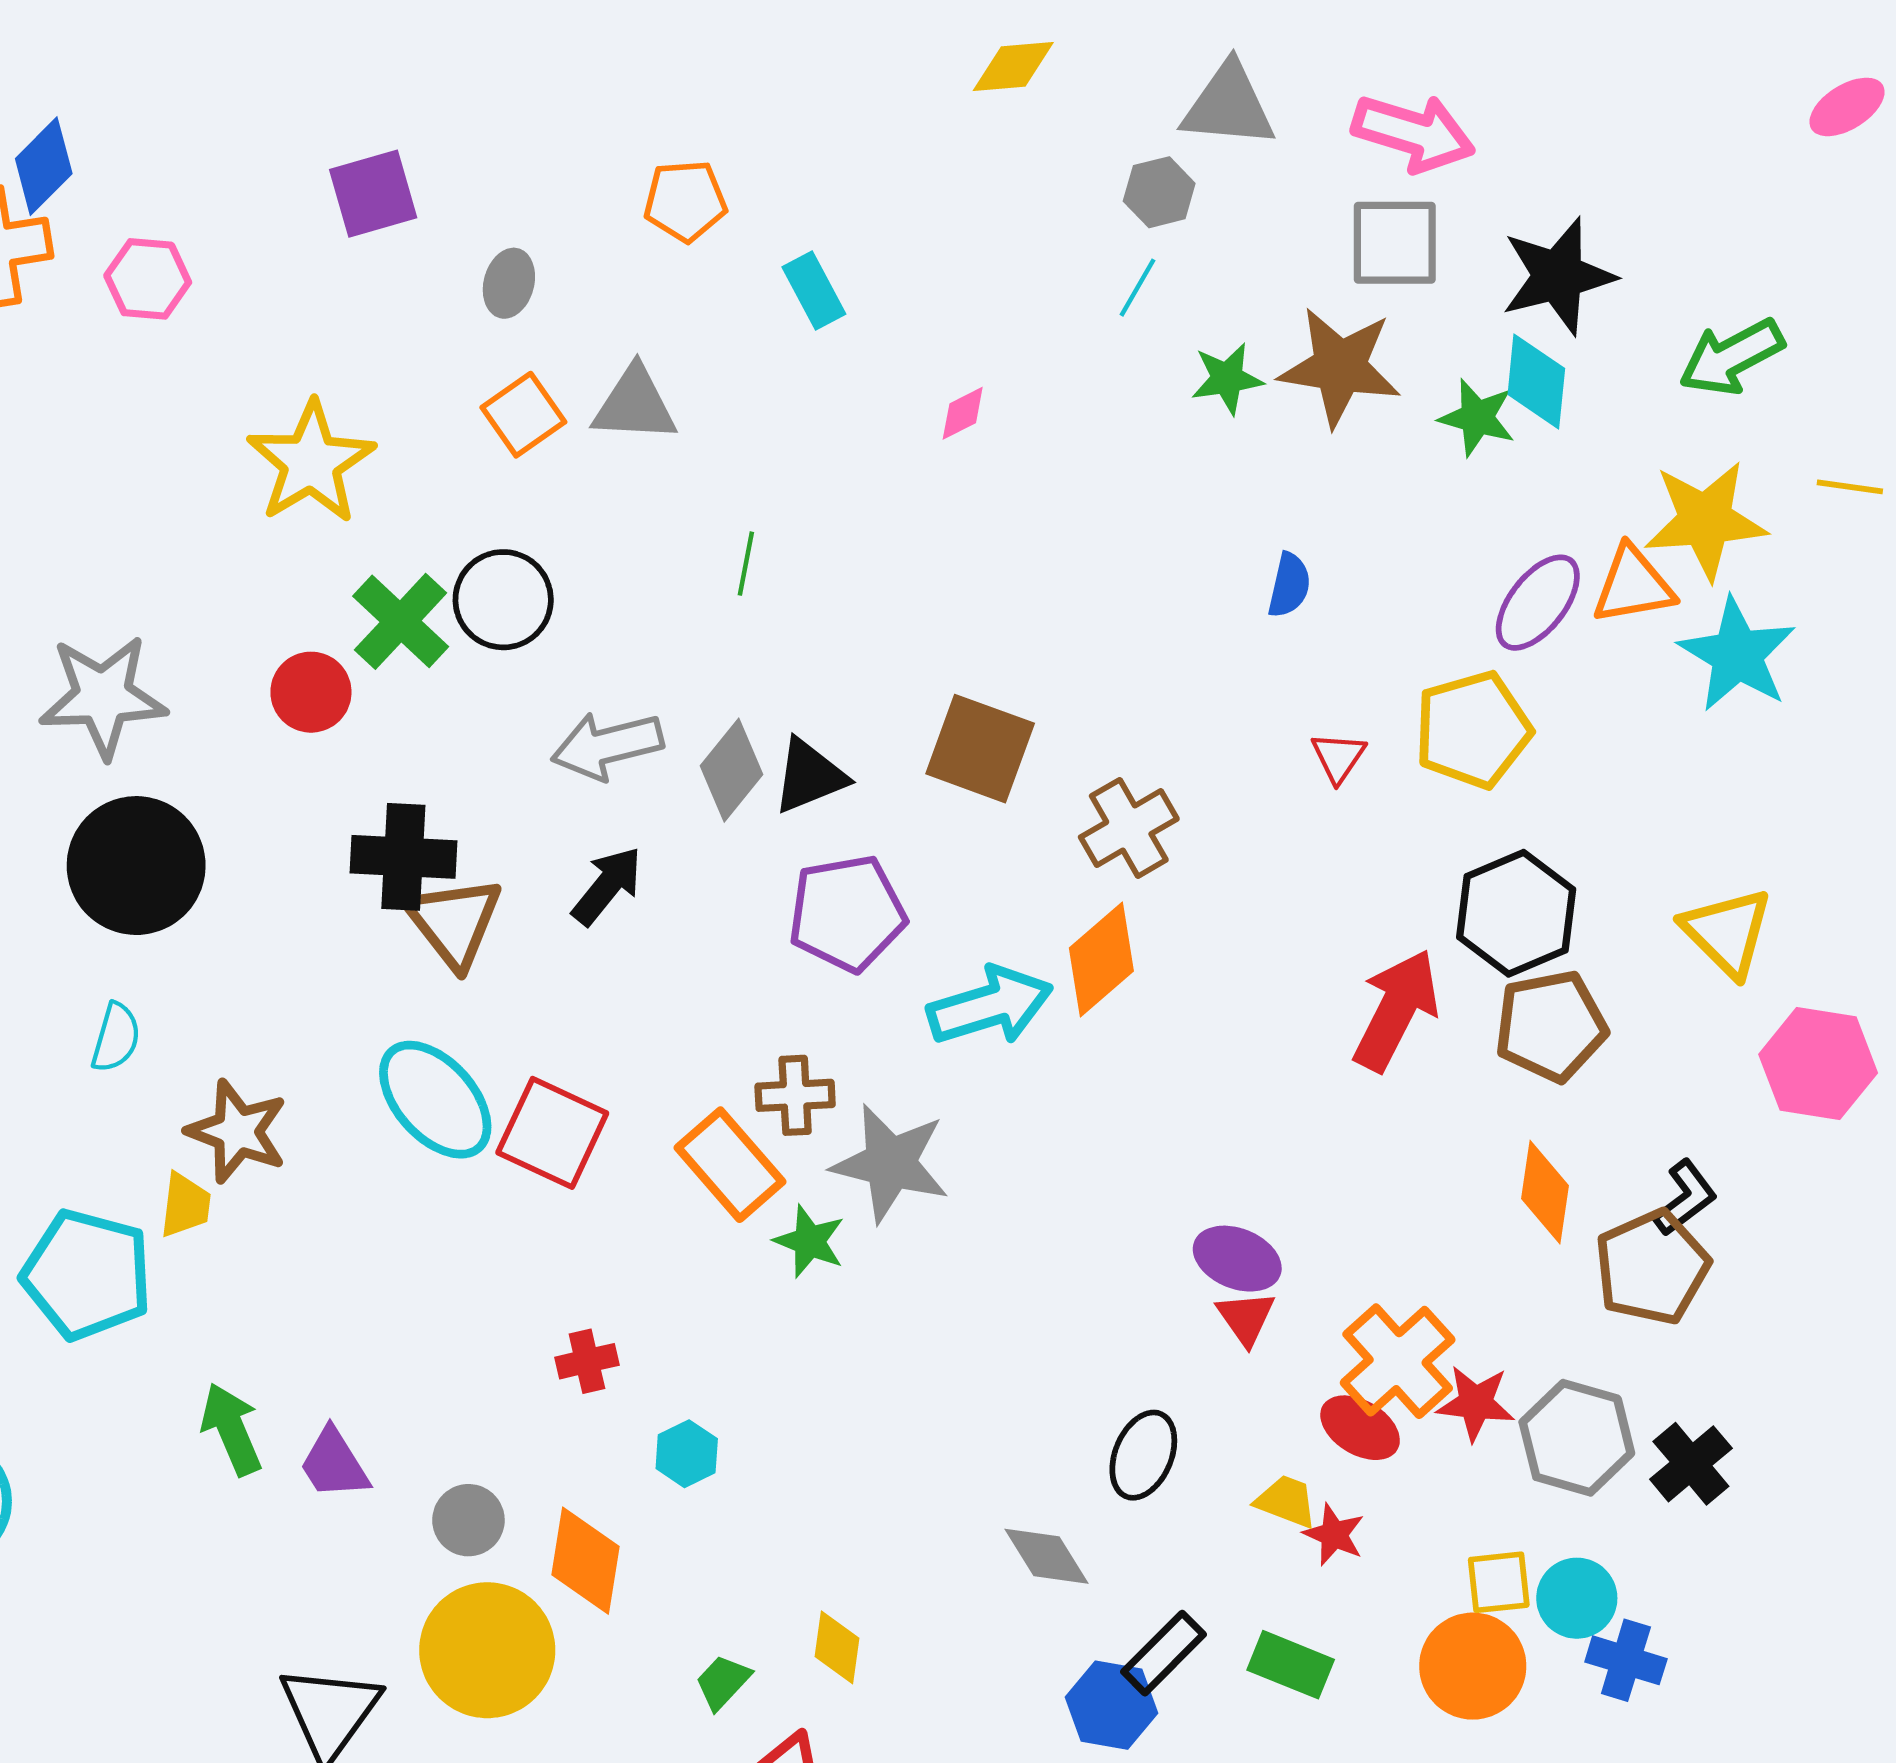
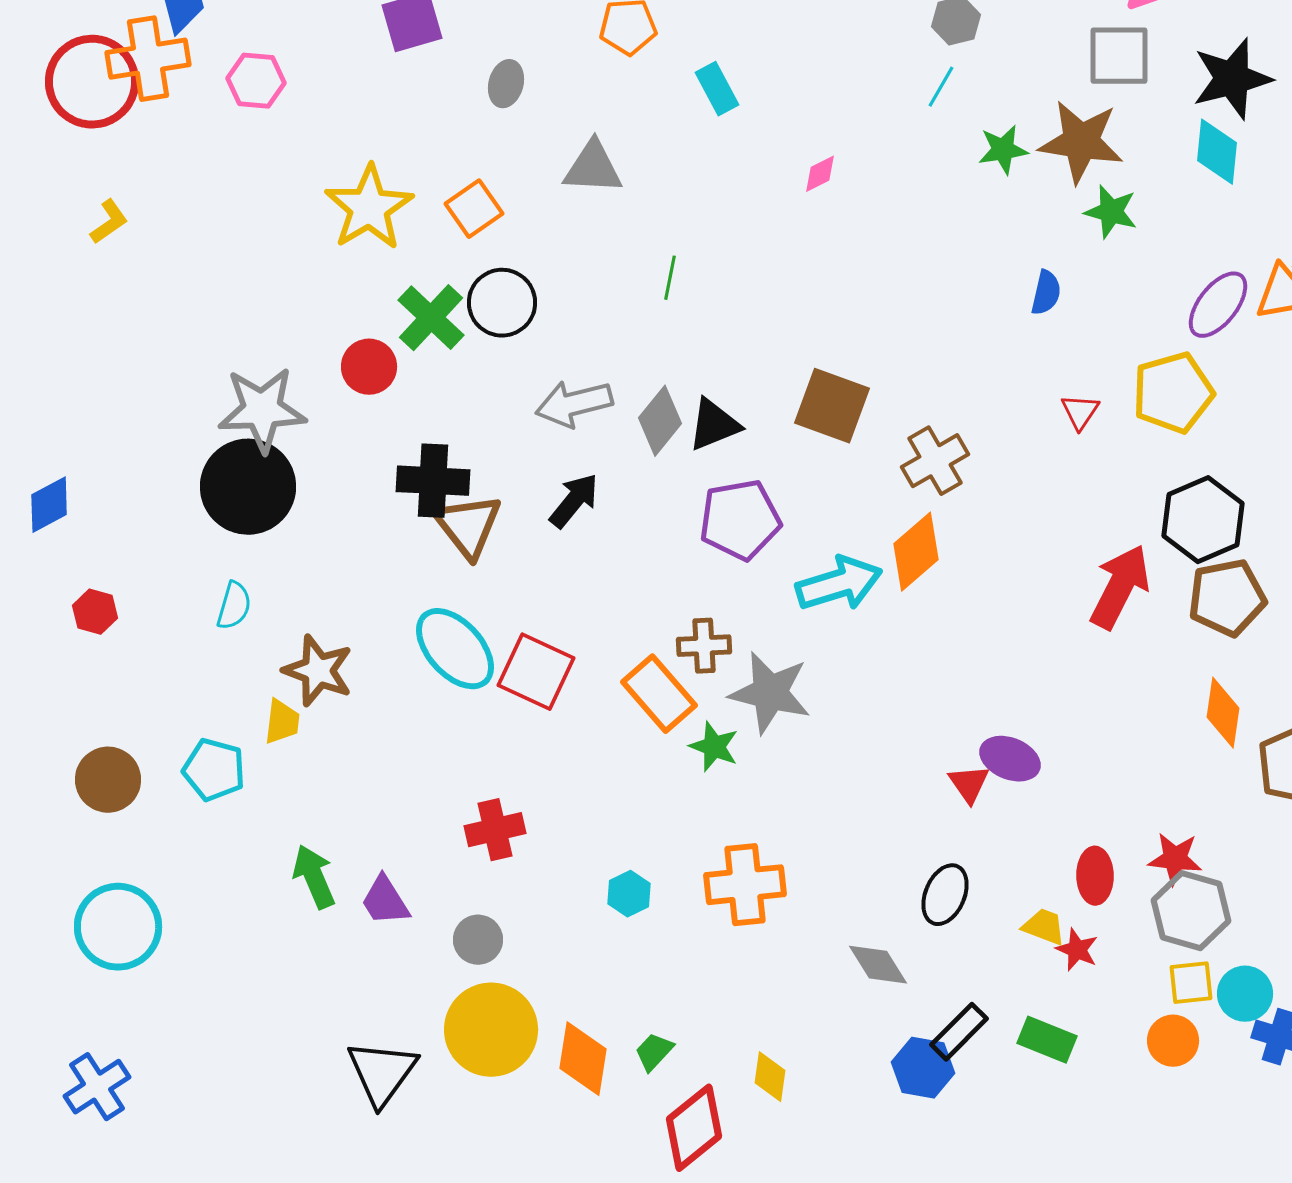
orange square: (523, 415) -> (474, 209), moved
green star: (1477, 418) -> (1111, 212), moved
gray star: (103, 696) -> (262, 410), moved
cyan pentagon: (87, 1274) -> (214, 770), size x0.7
red triangle: (1246, 1318) -> (969, 784), moved
red cross: (587, 1361) -> (495, 830), moved, size x1.4
orange cross: (1398, 1361) -> (745, 885), moved, turned 36
red ellipse: (1360, 1428) -> (1095, 876), turned 58
gray hexagon: (1577, 1438) -> (1191, 911), moved
orange diamond: (586, 1561) -> (583, 1059), moved
yellow diamond: (837, 1647) -> (770, 1077), moved
orange circle: (1473, 1666) -> (1173, 1041), size x0.7

